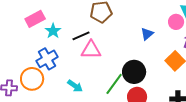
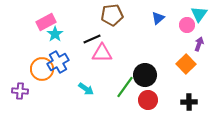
cyan star: (53, 31) -> (55, 34), moved
blue triangle: (147, 34) -> (158, 18), moved
orange circle: (32, 79) -> (42, 69), moved

